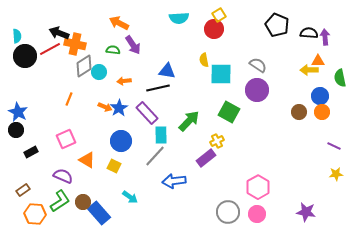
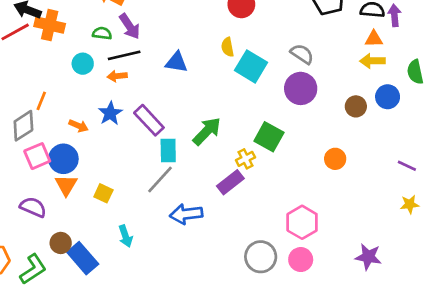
orange triangle: (318, 61) -> (374, 39), moved
gray diamond: (84, 66) -> (23, 126), moved
cyan square: (221, 74) -> (251, 66), turned 30
black line: (158, 88) -> (124, 55), moved
orange arrow: (105, 107) -> (79, 126), moved
green square: (229, 112) -> (269, 137), moved
brown circle: (299, 112) -> (356, 106), moved
orange circle: (322, 112) -> (335, 159), moved
blue circle: (121, 141) -> (63, 159), moved
orange triangle: (87, 160) -> (66, 185), turned 30
cyan arrow: (130, 197) -> (125, 236), turned 35
green L-shape: (60, 201) -> (33, 269), moved

